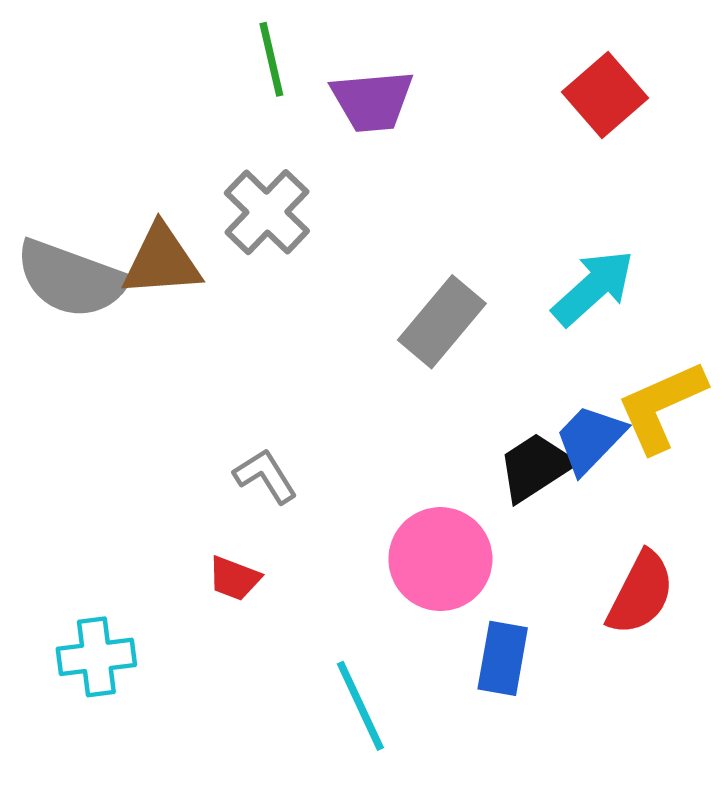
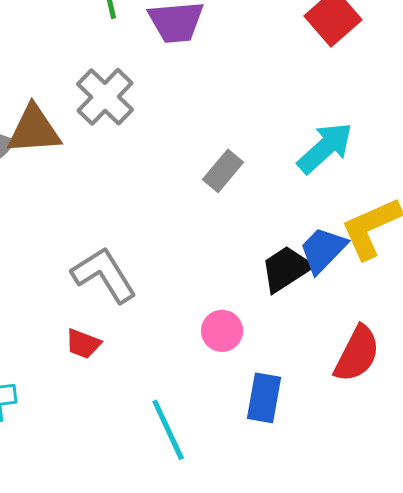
gray rectangle: (442, 322) -> (223, 171), size x0.7
gray L-shape: (265, 476) -> (104, 275), size x1.5
pink circle: (440, 559) -> (222, 331), size x0.6

